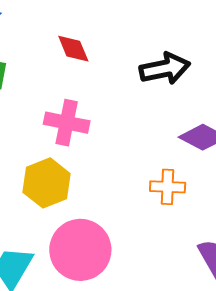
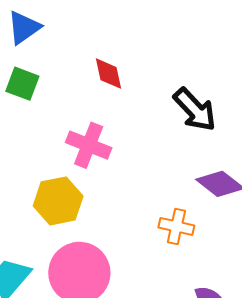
black arrow: (165, 69) -> (195, 110), turned 48

